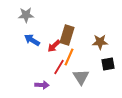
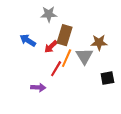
gray star: (26, 15) -> (49, 14), moved
black square: (108, 64) -> (107, 78), moved
gray triangle: (81, 77) -> (84, 56), moved

